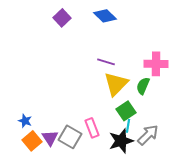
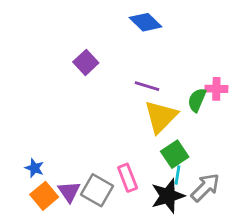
purple square: (62, 18) -> (86, 62), moved
pink cross: (156, 64) -> (216, 89), size x0.7
green semicircle: (143, 86) -> (197, 100), moved

